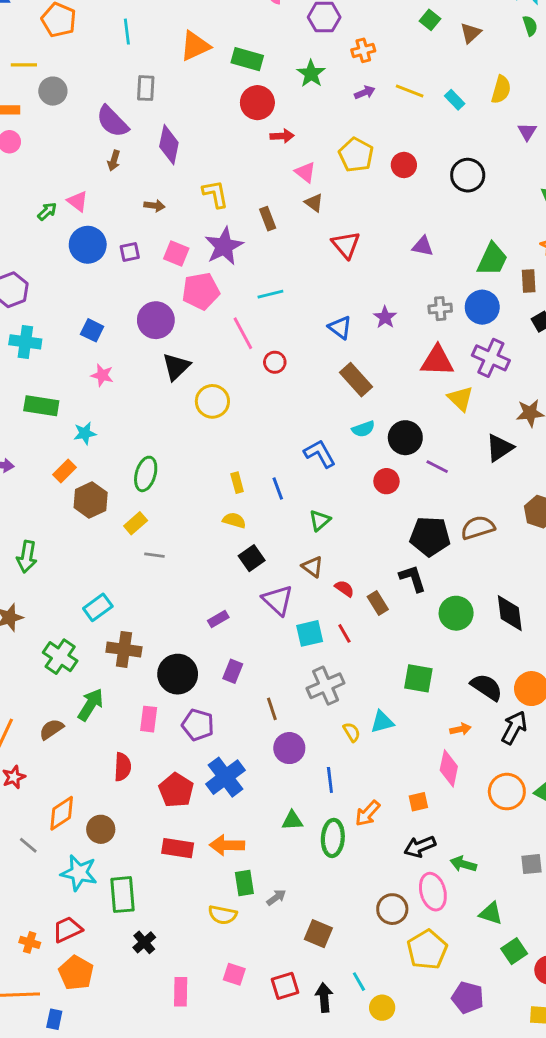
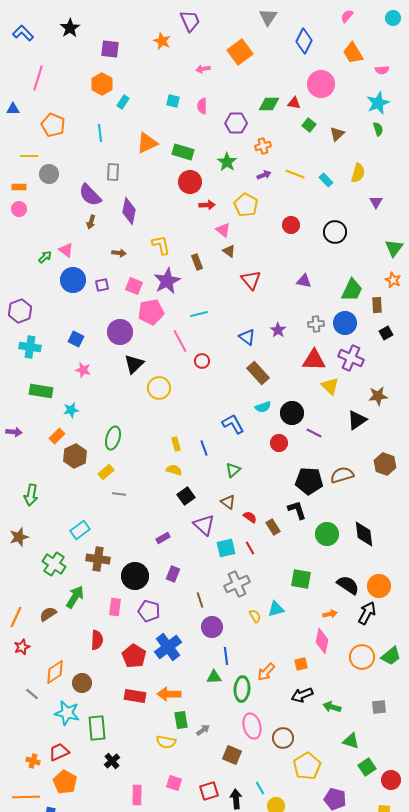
yellow pentagon: (356, 155) -> (246, 205), moved
blue line: (330, 780) -> (226, 656), moved
pink ellipse: (433, 892) -> (252, 726), moved

